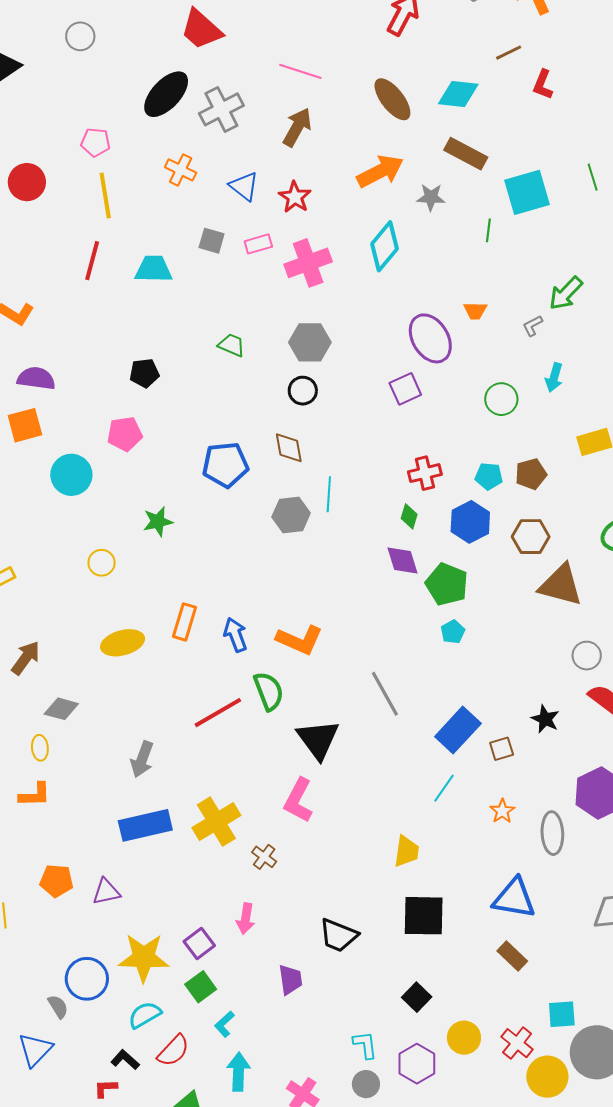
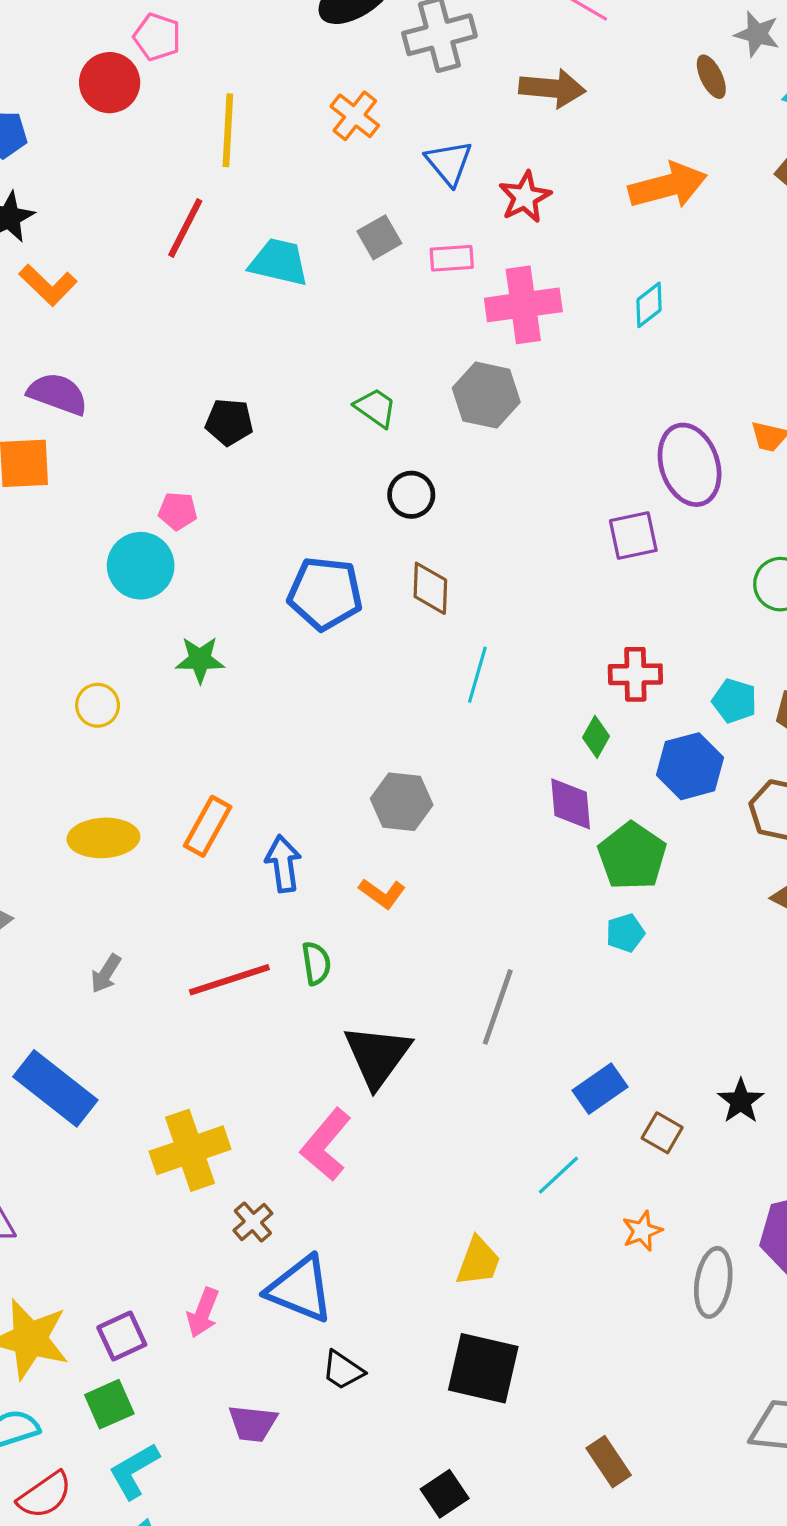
brown ellipse: (392, 99) -> (711, 77), size x0.6
brown arrow: (297, 127) -> (552, 88), turned 54
pink pentagon: (95, 142) -> (157, 37), moved
gray star: (431, 197) -> (757, 34), moved
gray square: (212, 241) -> (379, 237), turned 32
cyan diamond: (385, 246) -> (649, 305), size x0.6
gray hexagon: (310, 342) -> (486, 395), moved
black circle: (303, 391) -> (411, 495), moved
pink pentagon: (125, 434) -> (178, 511), size x0.7
cyan circle: (71, 475) -> (141, 566), moved
gray hexagon: (291, 515) -> (402, 802), moved
orange L-shape: (300, 640) -> (382, 893), size x0.6
green semicircle: (269, 691) -> (316, 963), size x0.7
gray line: (385, 694) -> (498, 1007), turned 36
blue rectangle: (458, 730) -> (600, 1089), size x0.7
brown square: (502, 749) -> (662, 1133), turned 35
gray arrow: (142, 759) -> (106, 974), moved, size x0.7
blue rectangle: (145, 825) -> (55, 1088), moved, turned 39
blue triangle: (514, 898) -> (300, 1289), moved
black trapezoid: (338, 935) -> (343, 1370), size x0.7
purple trapezoid: (290, 980) -> (253, 1423), turned 92
cyan L-shape: (224, 1024) -> (134, 1471), size x1.4

